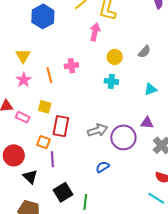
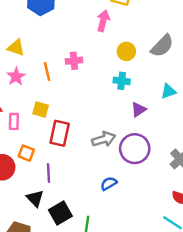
gray semicircle: (144, 52) -> (162, 46), size x1.5
yellow triangle: (23, 56) -> (16, 48), turned -42
pink rectangle: (23, 117) -> (14, 121), turned 64
purple triangle: (147, 123) -> (139, 110), moved, turned -40
orange square: (43, 142) -> (26, 153), moved
black triangle: (30, 177) -> (35, 198), moved

